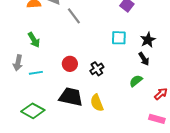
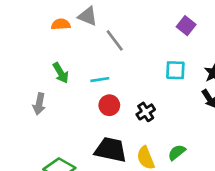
cyan line: (36, 73) -> (100, 80), moved
green semicircle: (136, 81) -> (177, 152), moved

